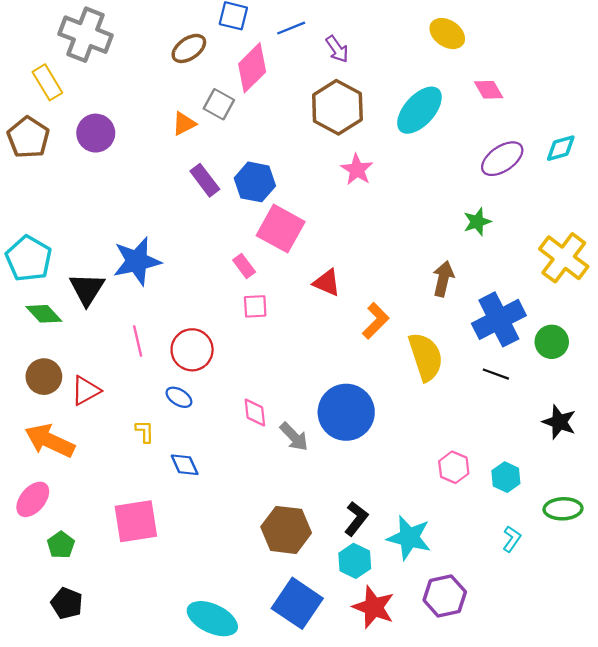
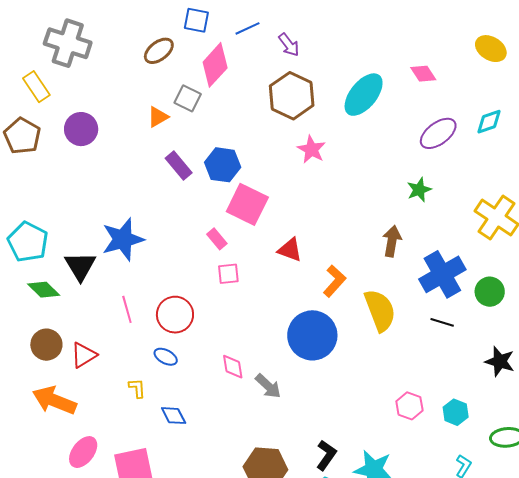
yellow ellipse: (447, 34) -> (491, 49), moved
blue circle: (346, 412) -> (312, 335), moved
pink ellipse: (33, 499) -> (83, 452), moved

